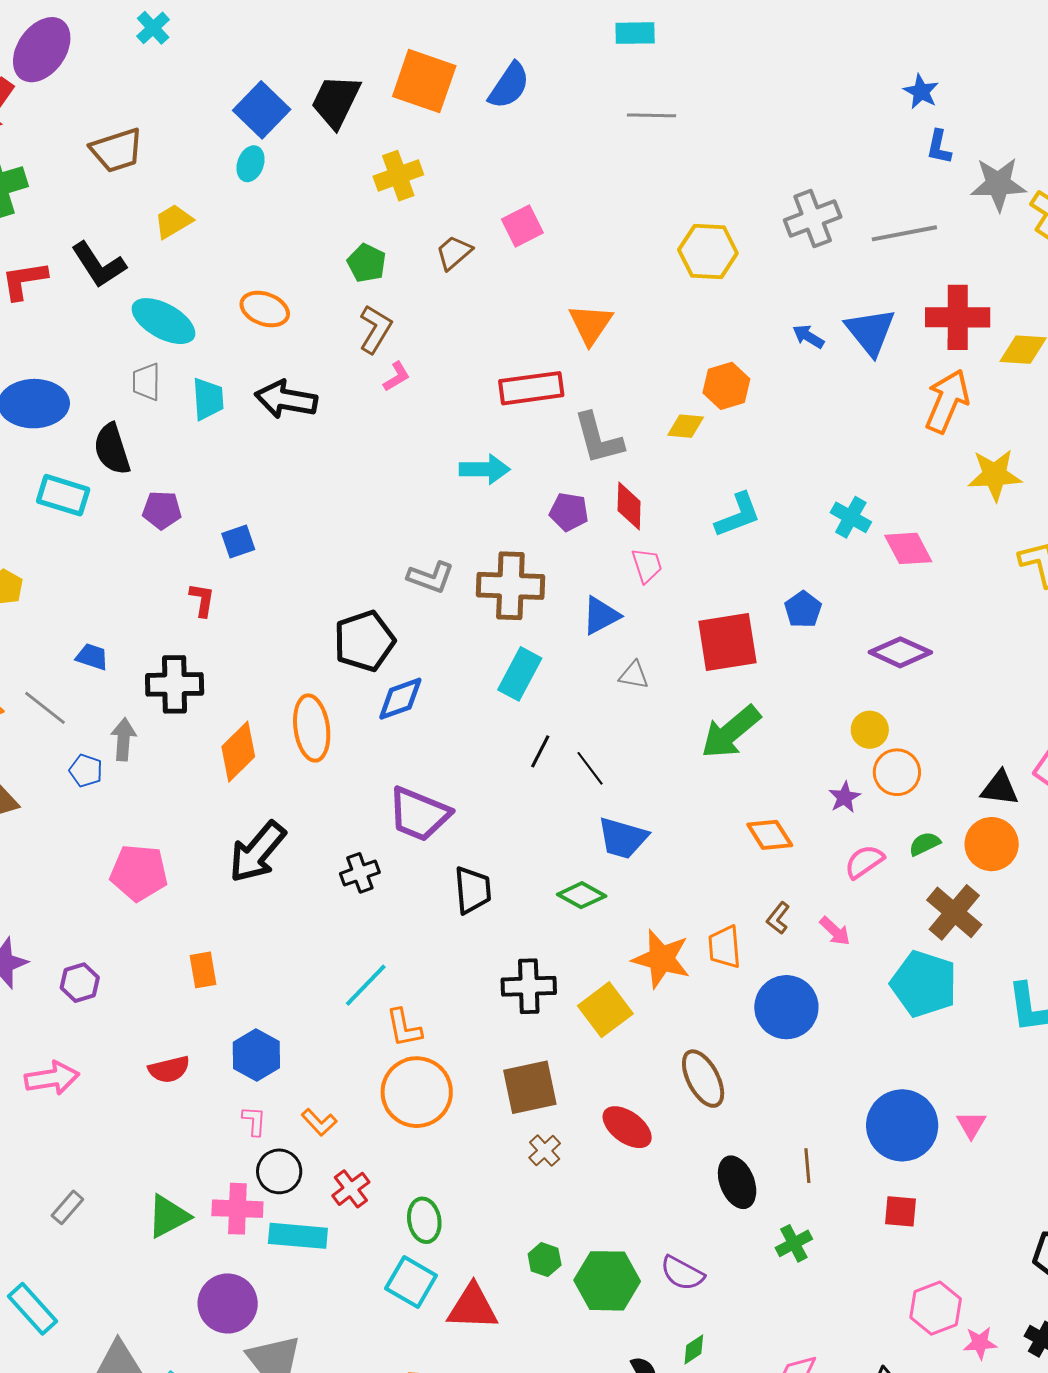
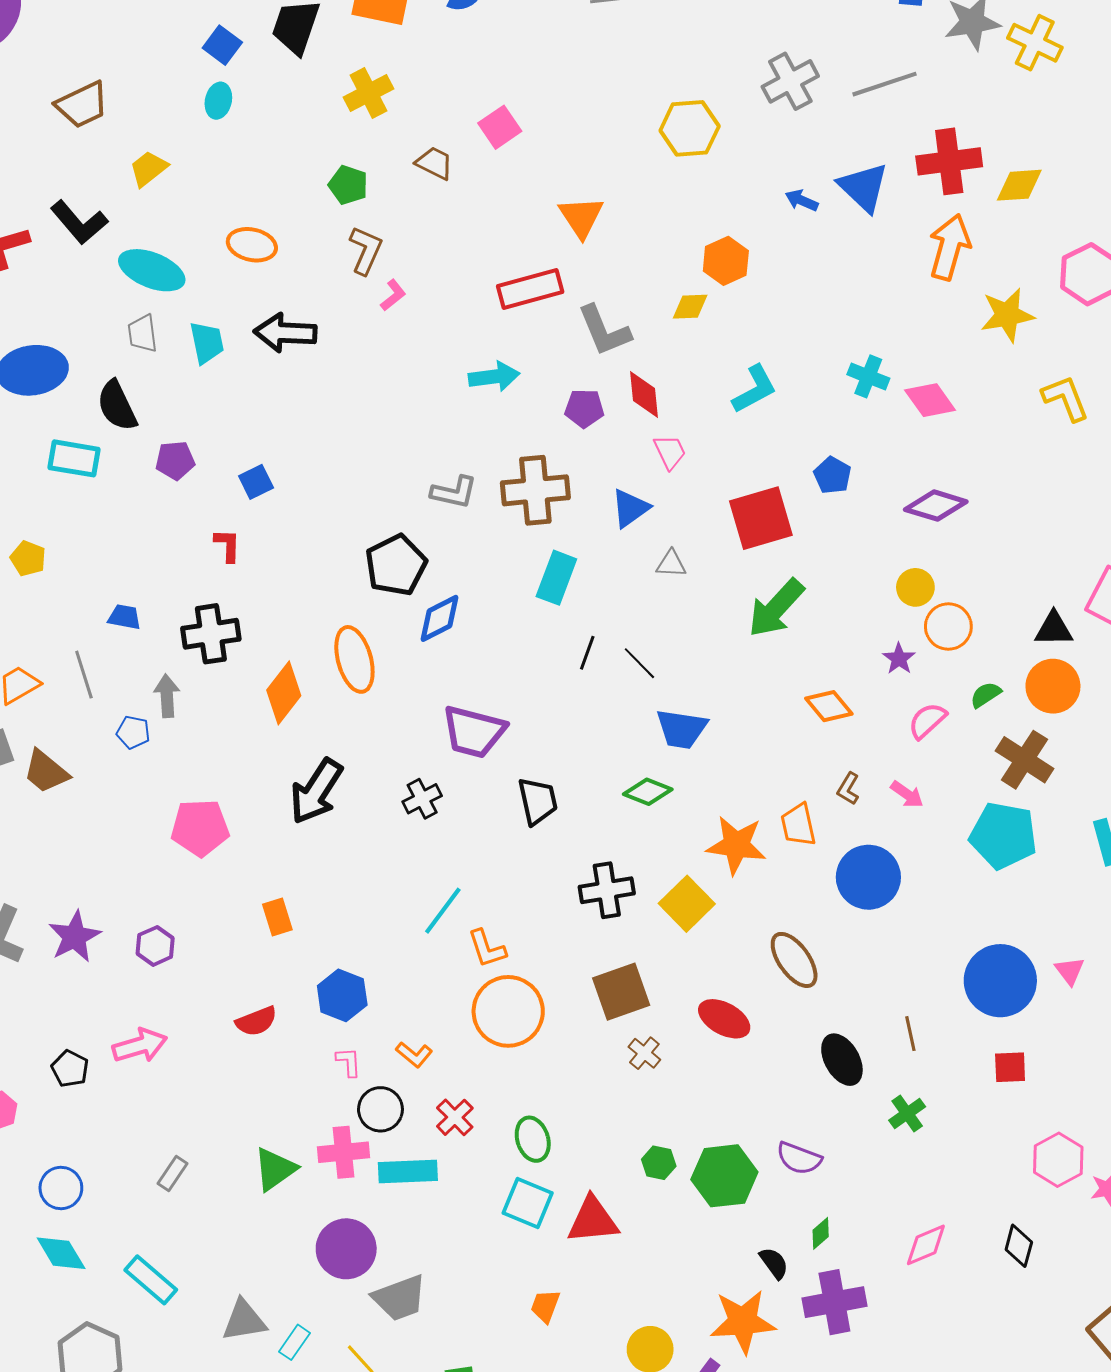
blue square: (262, 110) -> (222, 45), size x0.7
brown trapezoid: (454, 253) -> (434, 163), turned 75
gray line: (45, 708) -> (84, 675), turned 42

